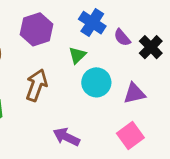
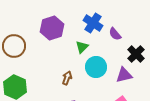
black cross: (151, 47) -> (136, 54), moved
brown arrow: (36, 85) -> (67, 78), moved, size x0.6

